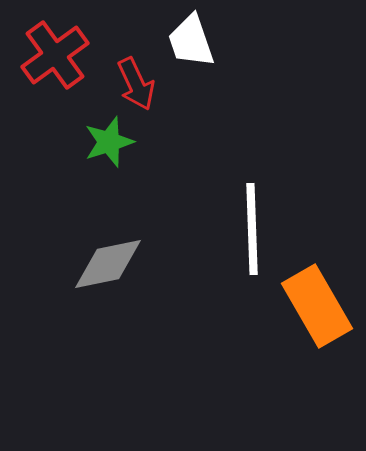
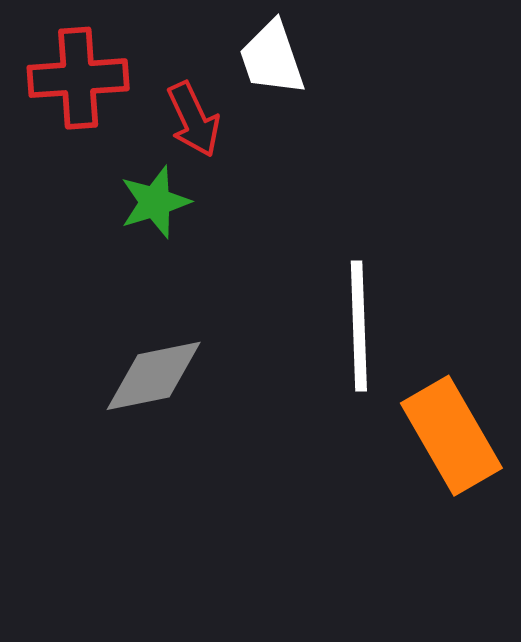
red cross: (55, 55) -> (78, 78), turned 32

